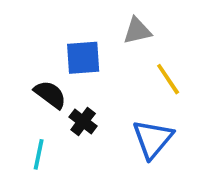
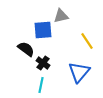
gray triangle: (137, 31) -> (61, 16), moved
cyan line: (39, 154) -> (41, 85), moved

